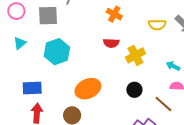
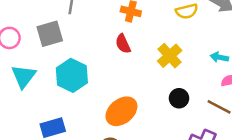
cyan triangle: (20, 43) -> (24, 76), size x1.5
red semicircle: (111, 43) -> (123, 44), moved, turned 77

